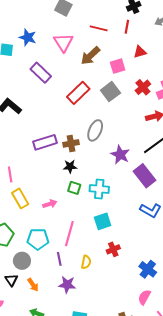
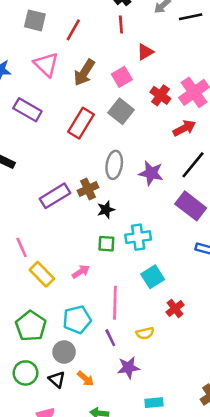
red line: (99, 28) -> (73, 30), moved, turned -60
purple star: (120, 155) -> (151, 173), moved
black star: (70, 166) -> (106, 210), moved
yellow semicircle: (86, 262) -> (145, 333), turned 80

